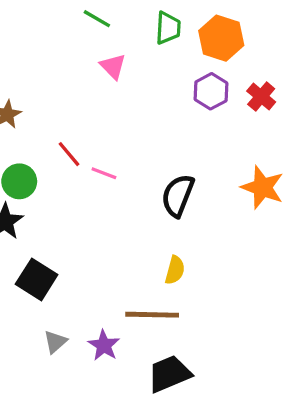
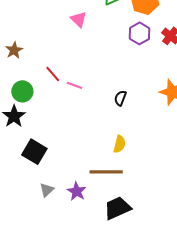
black semicircle: (178, 196) -> (120, 98), size x0.6

